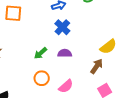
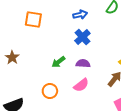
orange circle: (42, 78) -> (50, 91), moved
pink semicircle: (66, 86) -> (81, 85), moved

